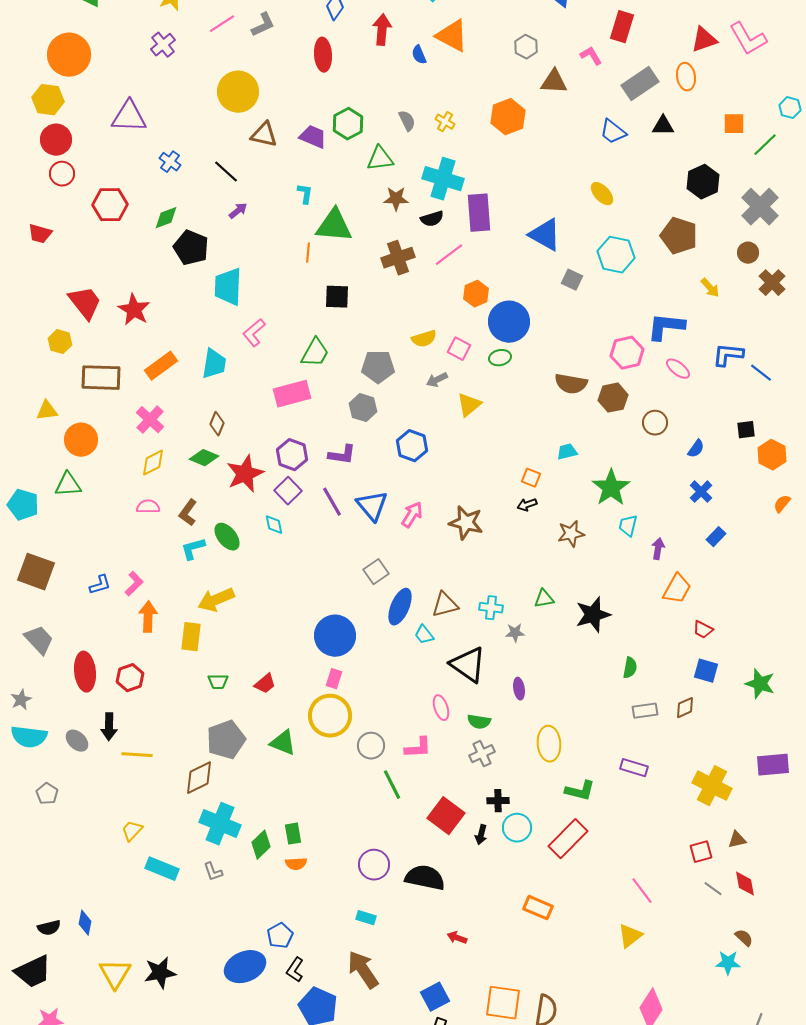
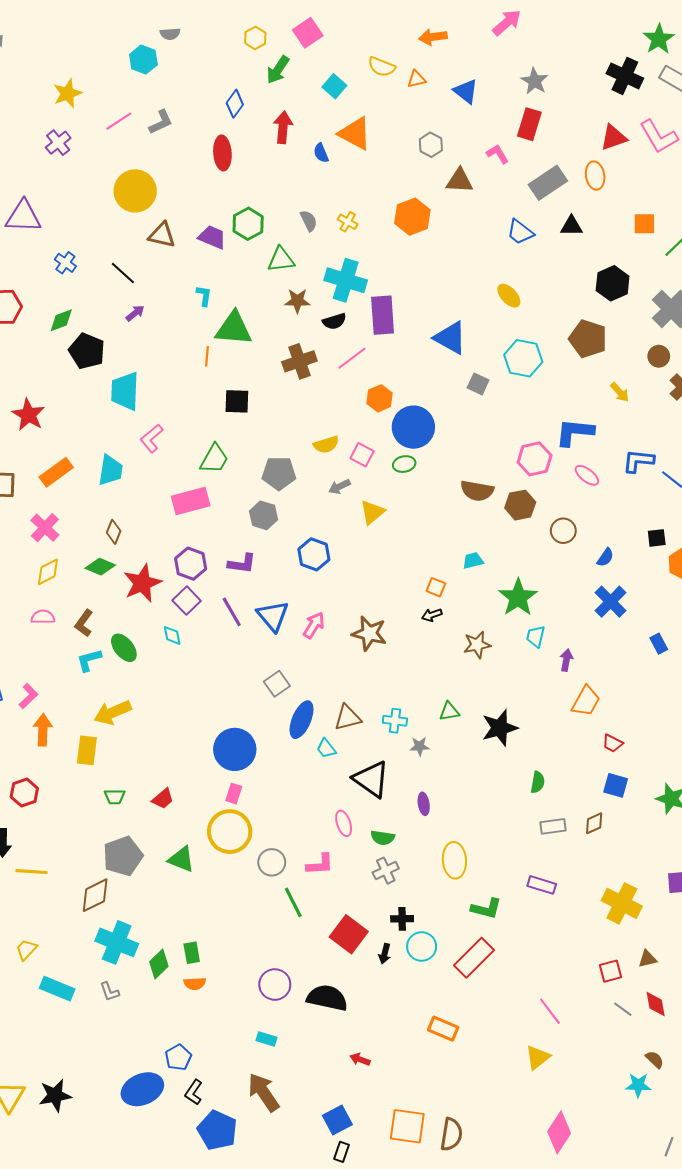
blue cross: (701, 492) -> (611, 602), size x1.4
blue rectangle: (716, 537) -> (659, 644), moved, turned -72

